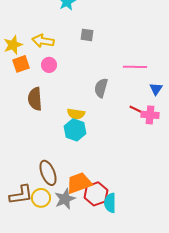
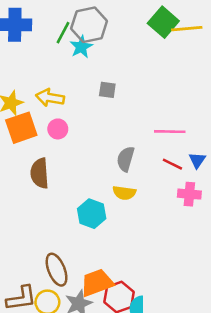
orange square: (21, 64) -> (21, 128), size x1.4
red line: (137, 110) -> (172, 164), moved
yellow semicircle: (76, 114) -> (124, 193), moved

